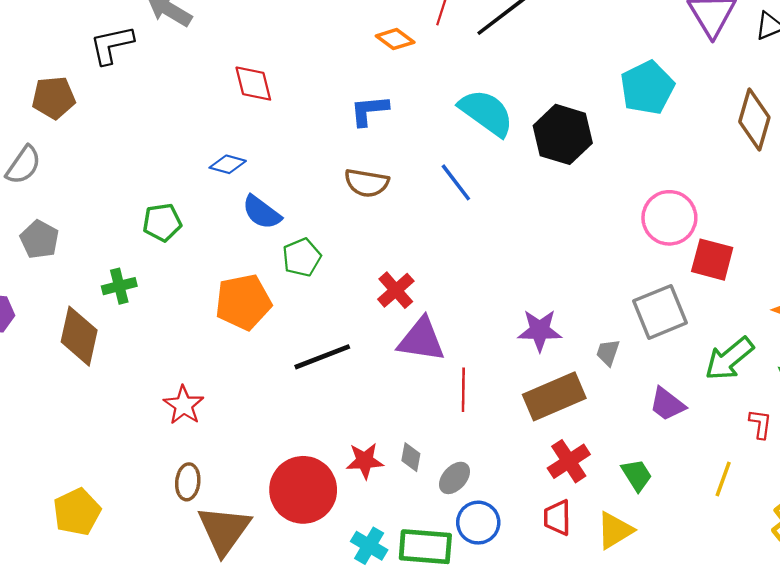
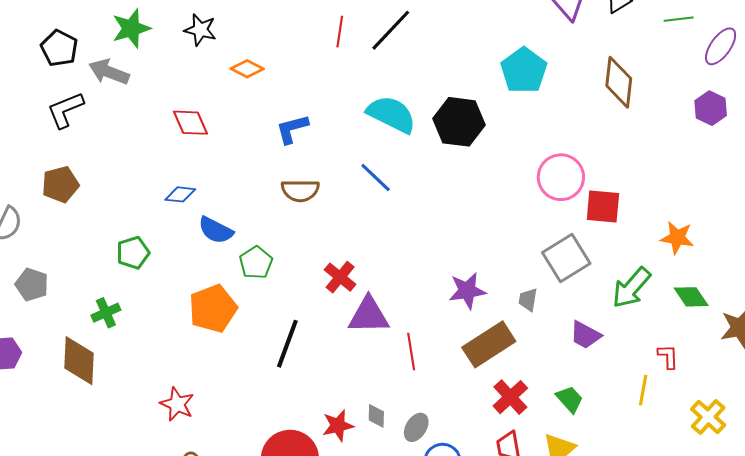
orange diamond: (395, 39) -> (247, 69), moved
brown pentagon: (54, 98) -> (60, 184), moved
black line: (322, 357) -> (287, 344), turned -39
red L-shape: (760, 424) -> (668, 357), moved

